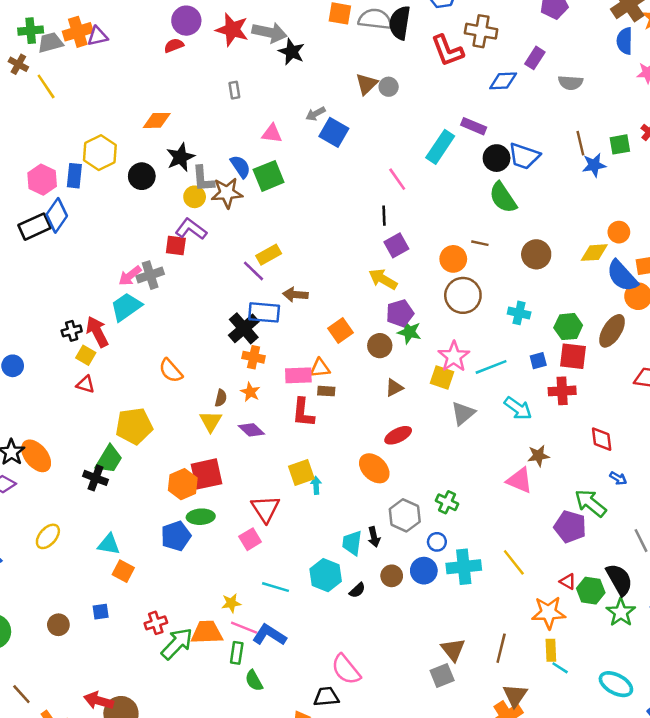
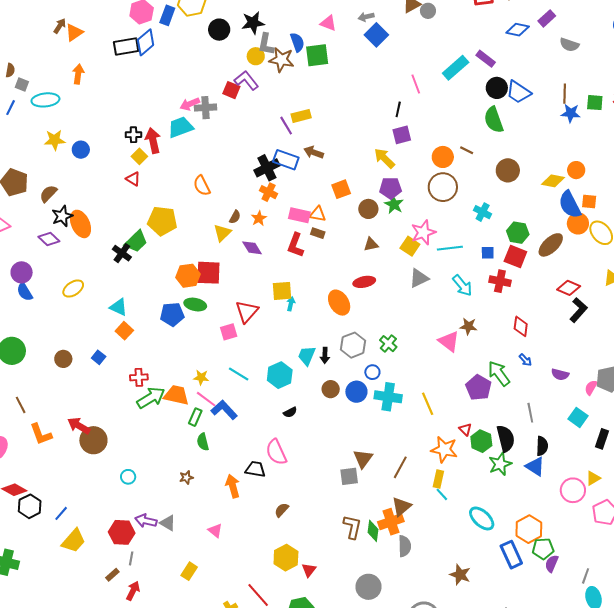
black semicircle: (357, 590) -> (290, 412), moved
blue square: (101, 612) -> (99, 357), turned 32

